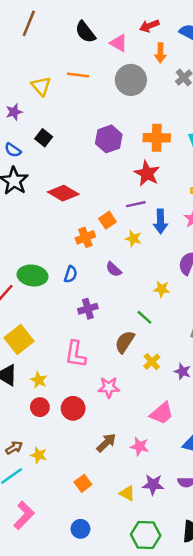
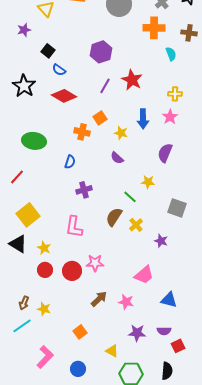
orange cross: (157, 138) -> (154, 28), moved
blue semicircle: (13, 150) -> (59, 70), moved
purple line: (136, 204) -> (105, 86), moved, turned -49
orange cross: (85, 237) -> (82, 132), turned 35
purple semicircle: (114, 269) -> (117, 158), moved
green ellipse: (33, 276) -> (34, 141), moved
yellow star: (162, 289) -> (148, 182), moved
yellow cross: (152, 362) -> (136, 225), moved
pink star: (109, 387) -> (95, 263), moved
brown arrow: (14, 448) -> (24, 303), turned 144
yellow triangle: (127, 493) -> (112, 351), moved
pink L-shape: (24, 515) -> (45, 357), moved

